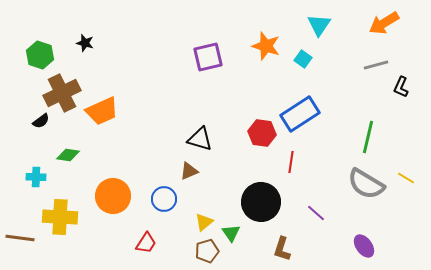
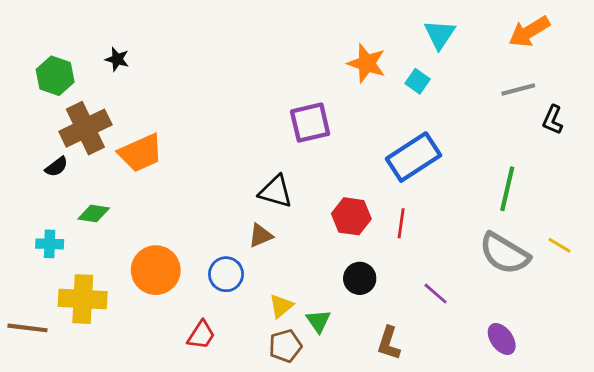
purple square: (208, 57) -> (310, 123), moved
red hexagon: (262, 133) -> (351, 216), moved
black circle: (261, 202) -> (360, 278), size x0.6

